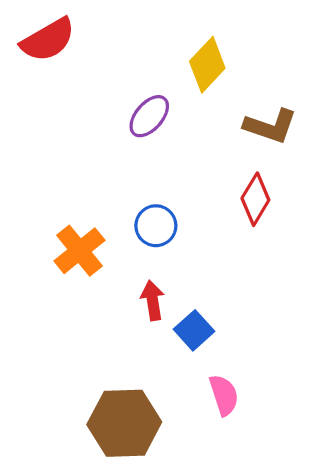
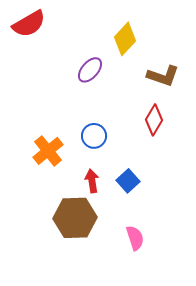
blue square: (194, 330) -> (128, 181), moved
brown hexagon: (124, 423) -> (75, 218), moved

